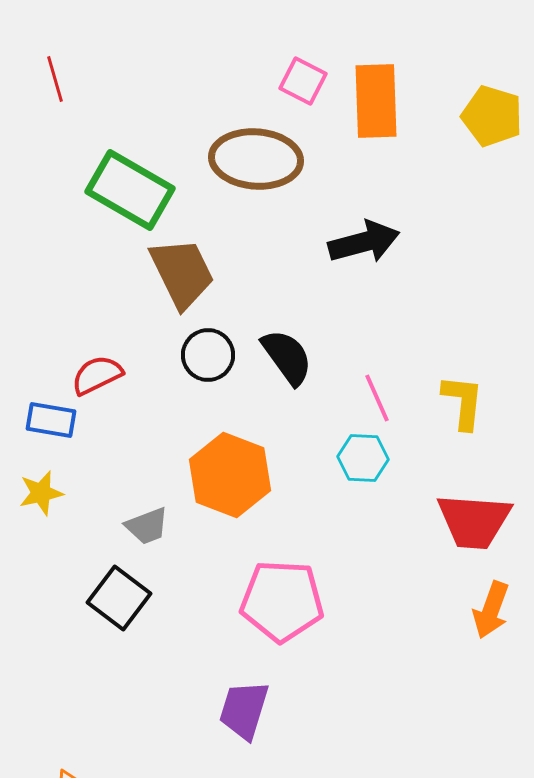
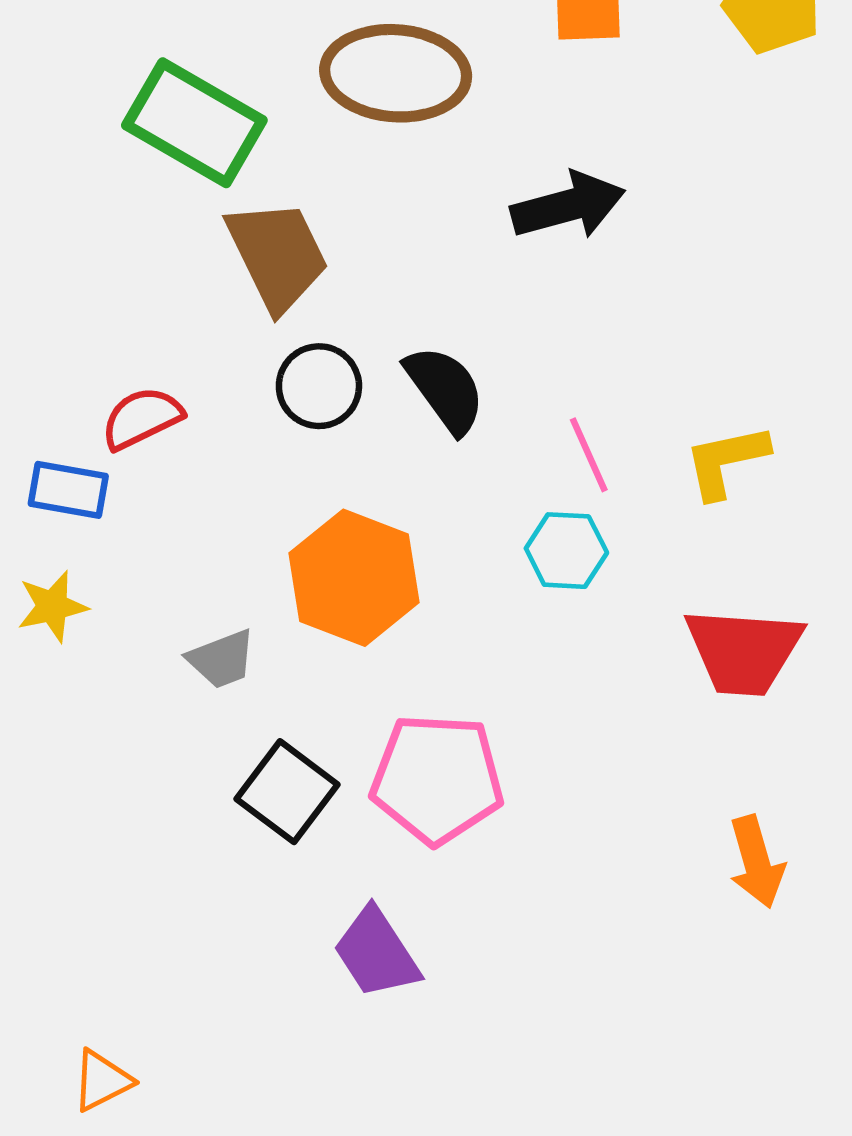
yellow L-shape: (463, 402) -> (726, 461), turned -108
black square: (119, 598) -> (287, 792), moved
orange arrow: (491, 610) -> (756, 862), moved, turned -36
purple trapezoid: (244, 710) -> (376, 953), turned -50

